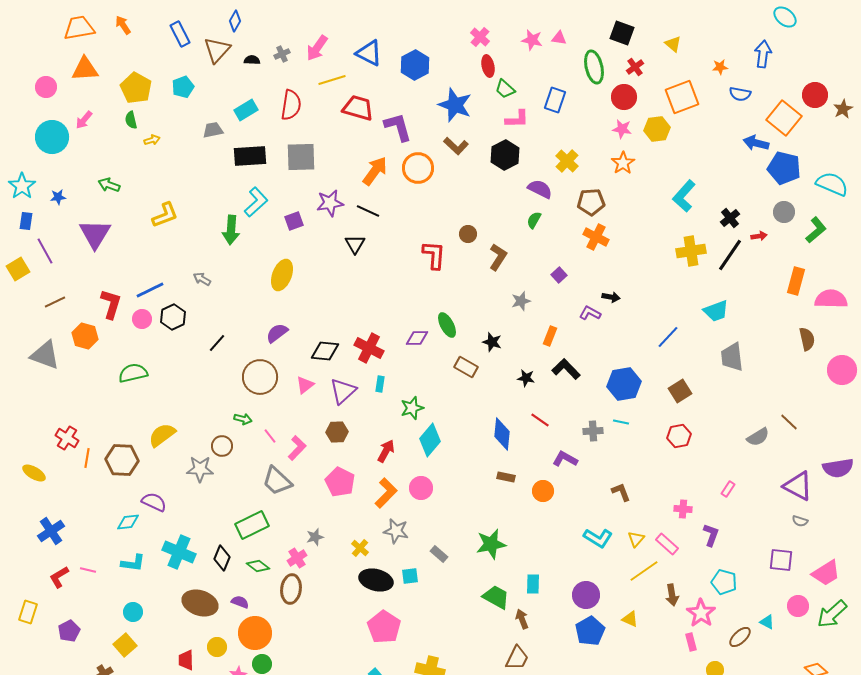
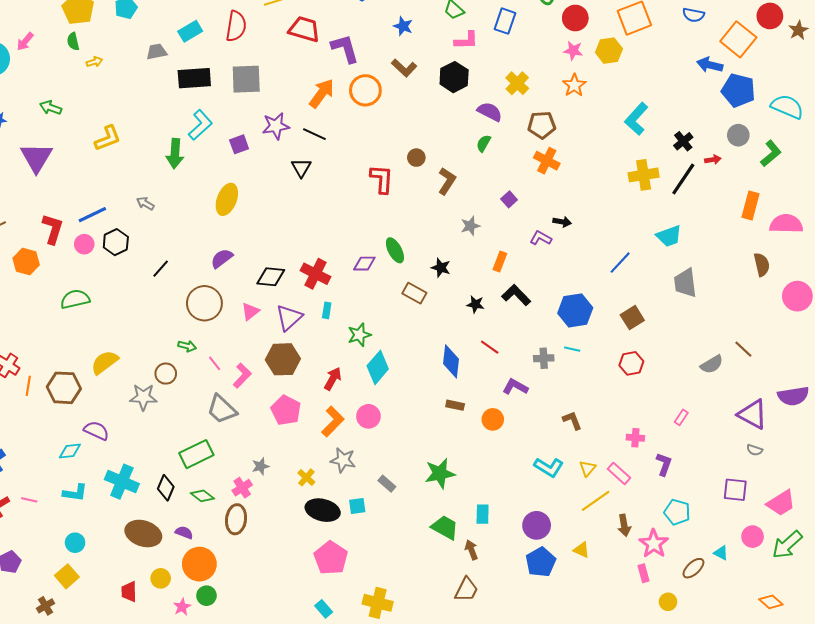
blue star: (455, 105) -> (403, 26), size x0.6
brown hexagon: (337, 432) -> (283, 359), size x1.5

